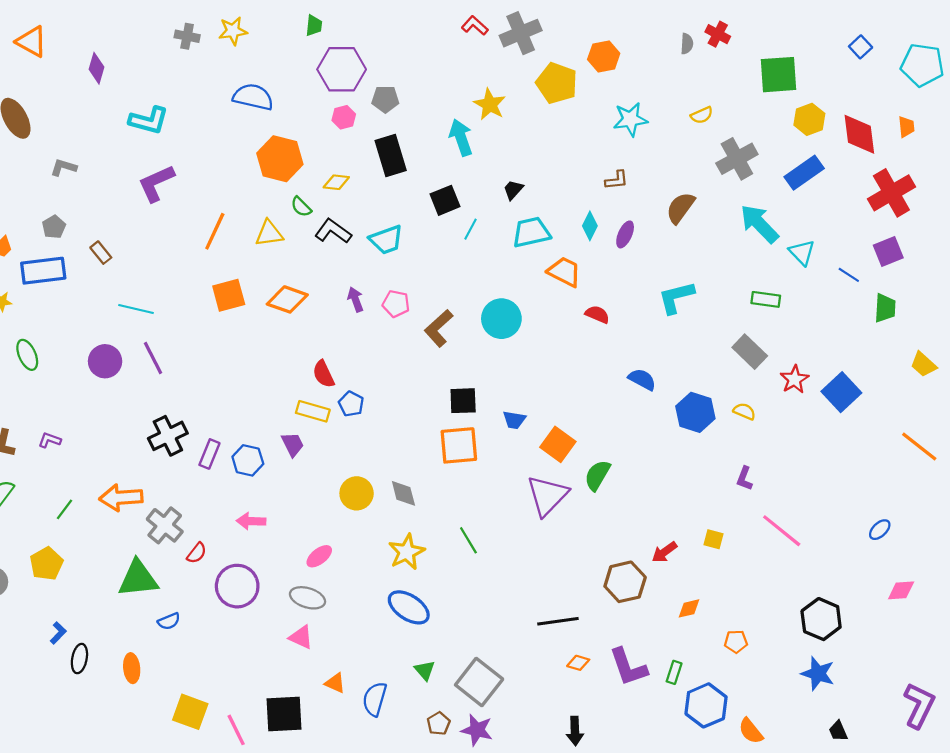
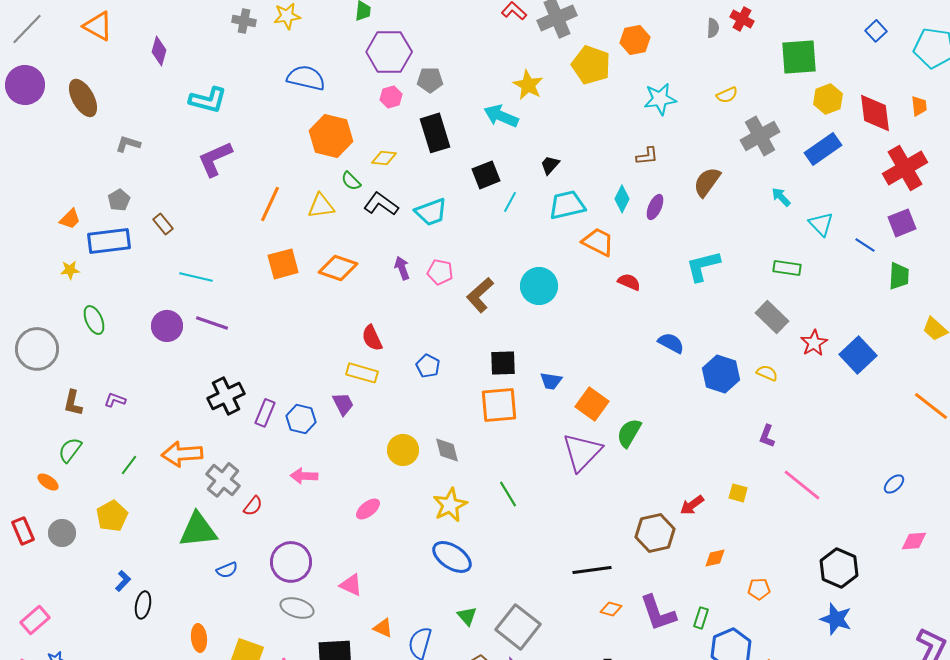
cyan arrow: (461, 137) -> (501, 116), turned -48
cyan arrow: (759, 224) -> (781, 197), size x0.5
purple line: (153, 358) -> (212, 323), turned -44
blue pentagon: (351, 404) -> (428, 366), moved
purple circle: (237, 586) -> (291, 562), moved
gray ellipse: (307, 598) -> (297, 608), moved
orange ellipse: (132, 668) -> (199, 638), moved

